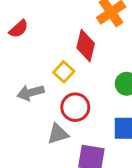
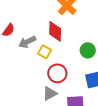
gray arrow: (30, 93) -> (27, 42), moved

